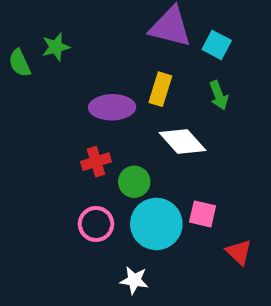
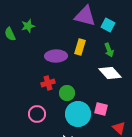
white diamond: (182, 141) -> (110, 73), moved
pink circle: (96, 224) -> (37, 114), moved

